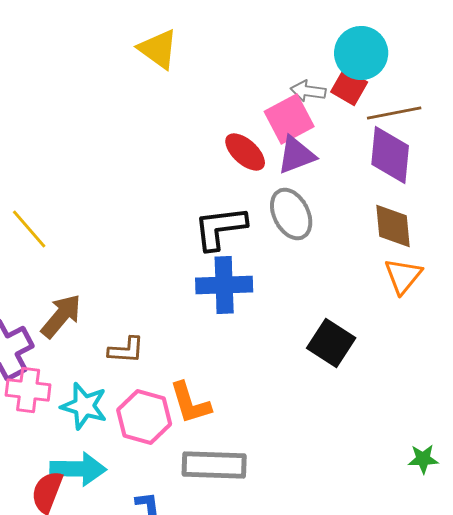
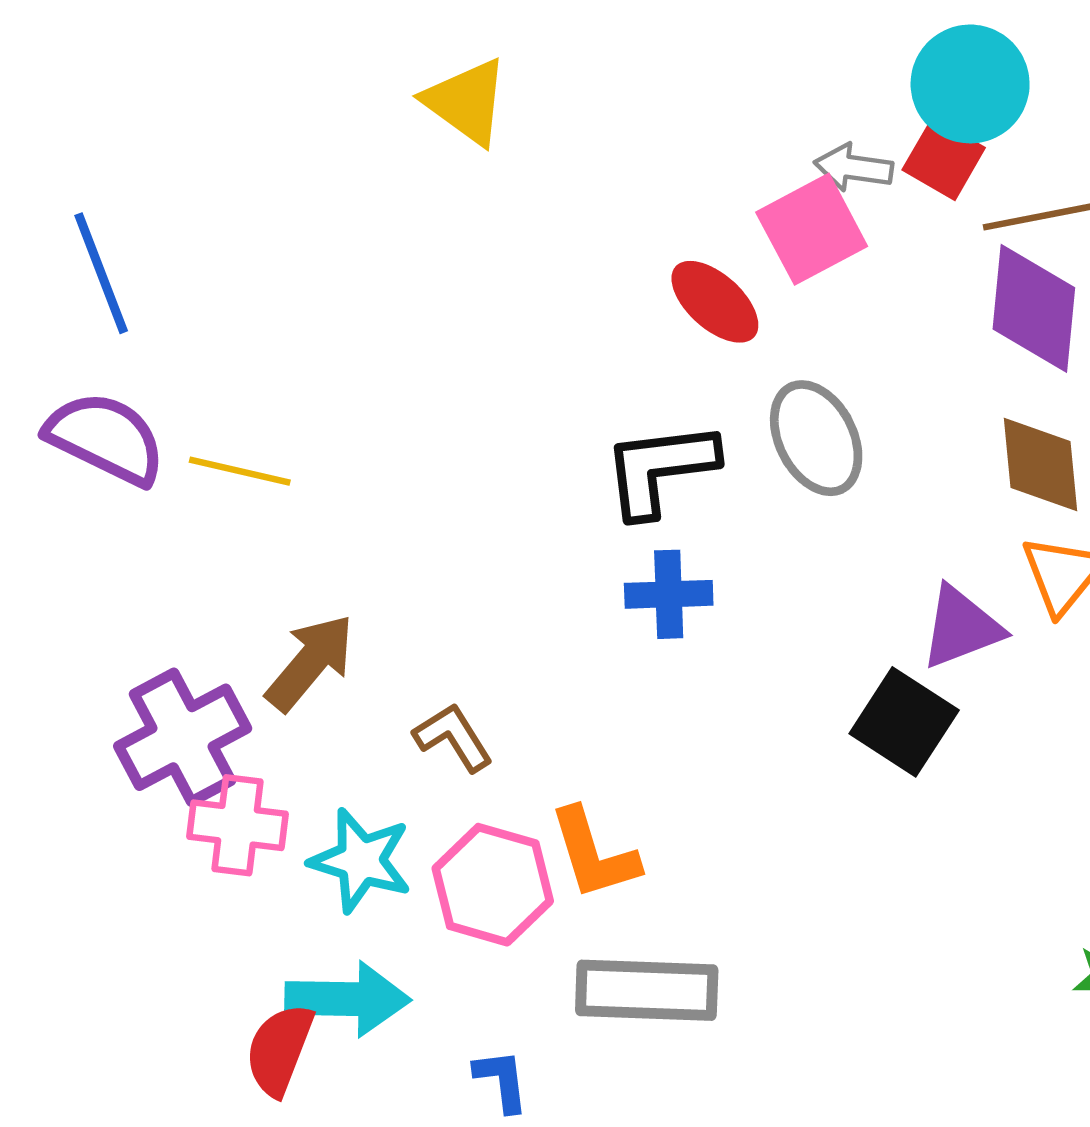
yellow triangle: (158, 49) -> (466, 102), moved
purple triangle: (296, 155) -> (961, 627), moved
yellow line: (29, 229) -> (240, 471), turned -36
blue cross: (224, 285) -> (669, 594), size x0.7
brown L-shape: (126, 350) -> (453, 737), turned -126

